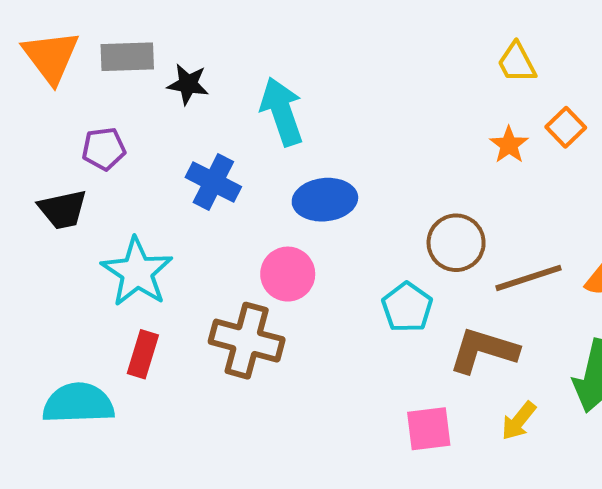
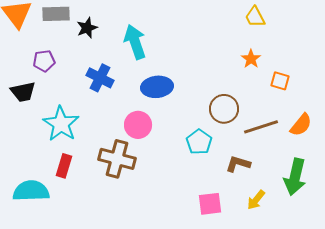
black star: (188, 84) -> (87, 28), turned -30
orange square: (566, 127) -> (280, 81), moved, turned -30
brown L-shape: (483, 350) -> (238, 164), size x0.7

